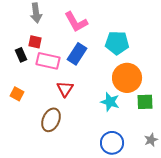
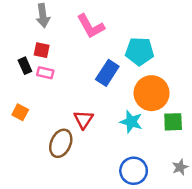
blue rectangle: (77, 54) -> (107, 73), moved
pink rectangle: (48, 61) -> (45, 73), moved, size x0.6
red triangle: (65, 89) -> (83, 119), moved

